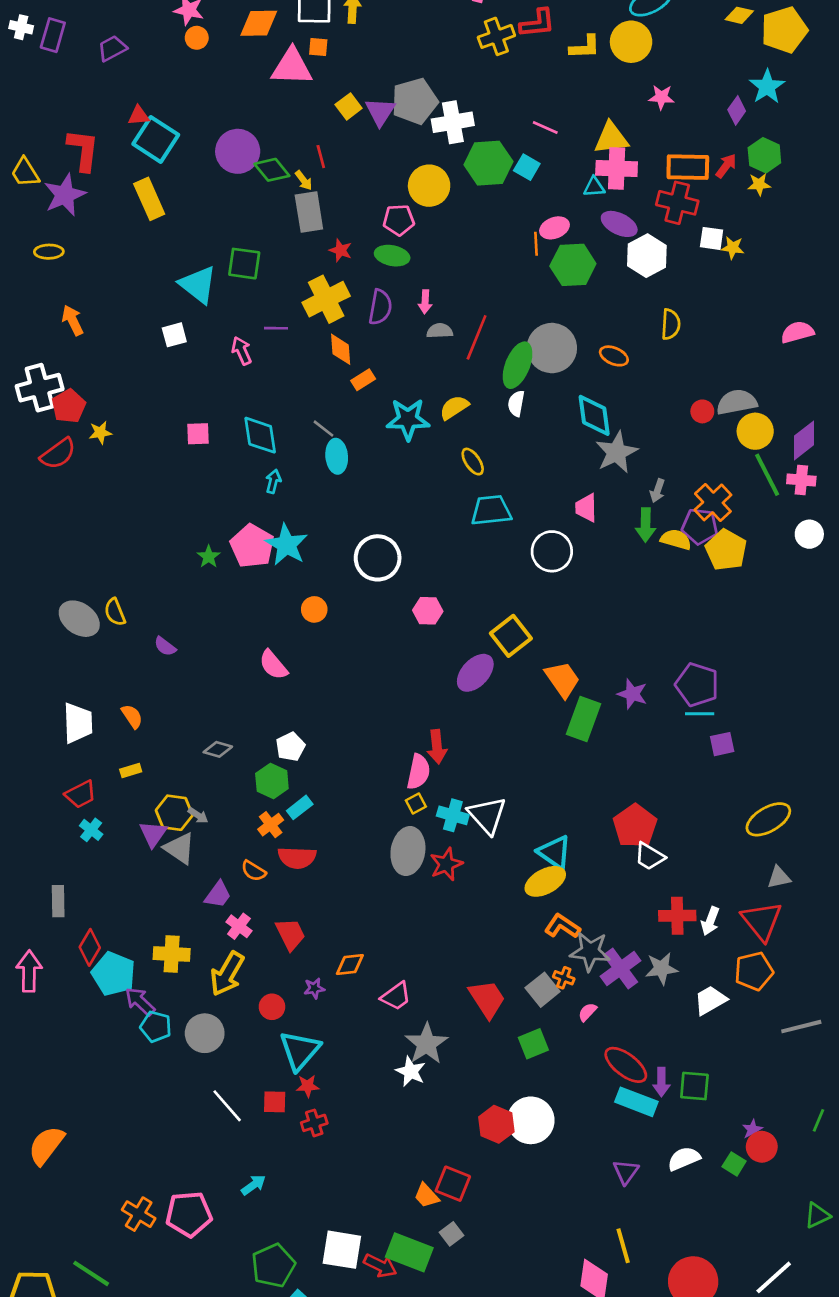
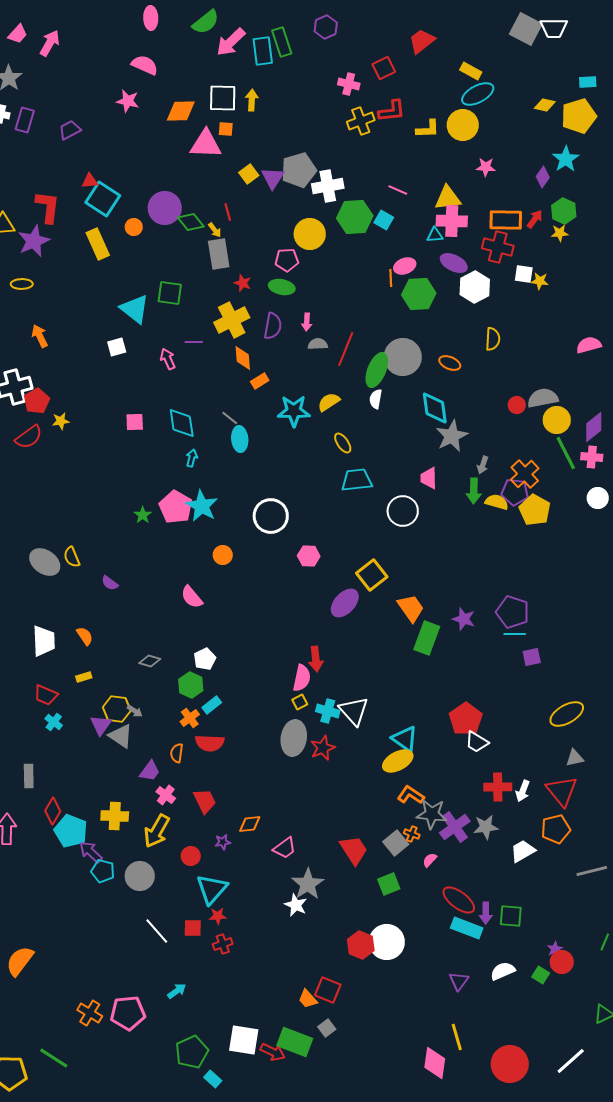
orange circle: (197, 38) -> (134, 227), moved
red trapezoid: (81, 794) -> (46, 695), turned 50
orange semicircle: (253, 871) -> (177, 753), turned 66

